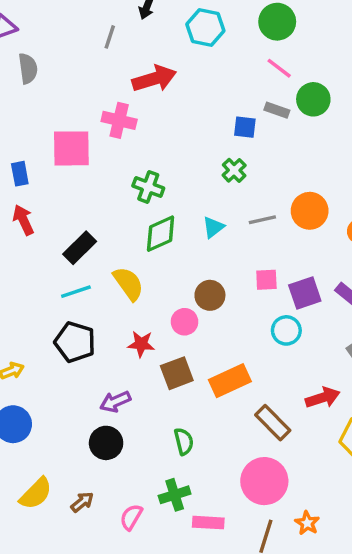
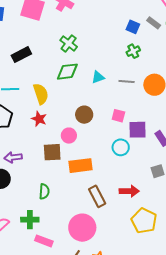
green cross: (234, 170) -> (133, 51), moved
black rectangle: (80, 248) -> (21, 55), moved
pink circle: (185, 322) -> (69, 136), moved
red star: (141, 344) -> (39, 119), moved

